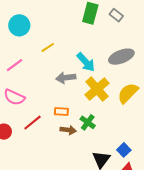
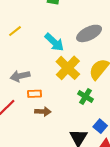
gray arrow: (66, 78) -> (20, 76), moved
green cross: (88, 122) -> (86, 97), moved

